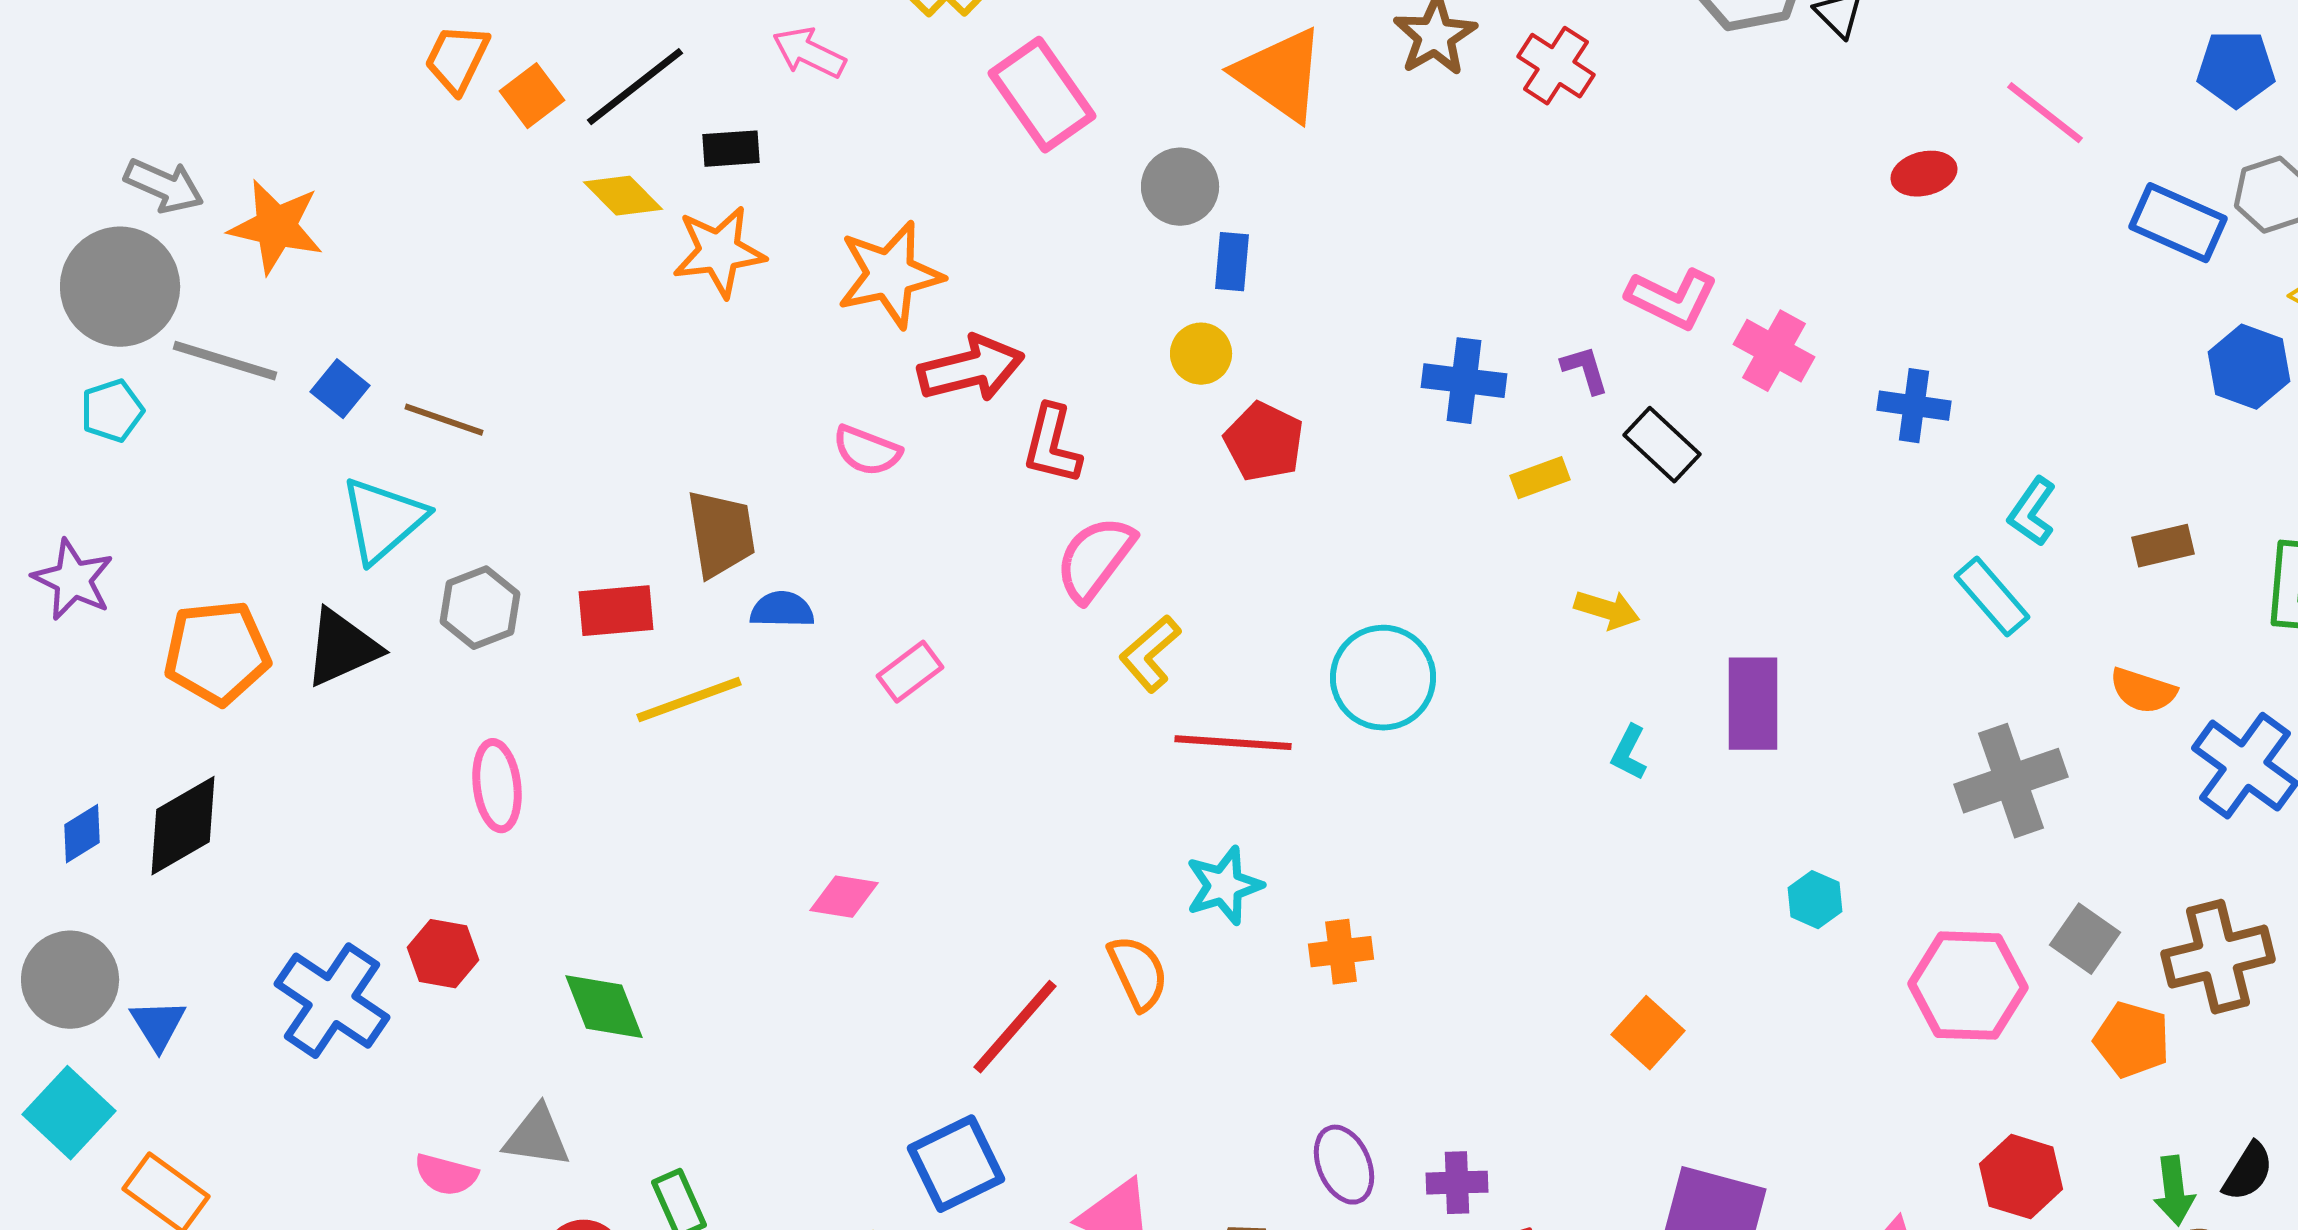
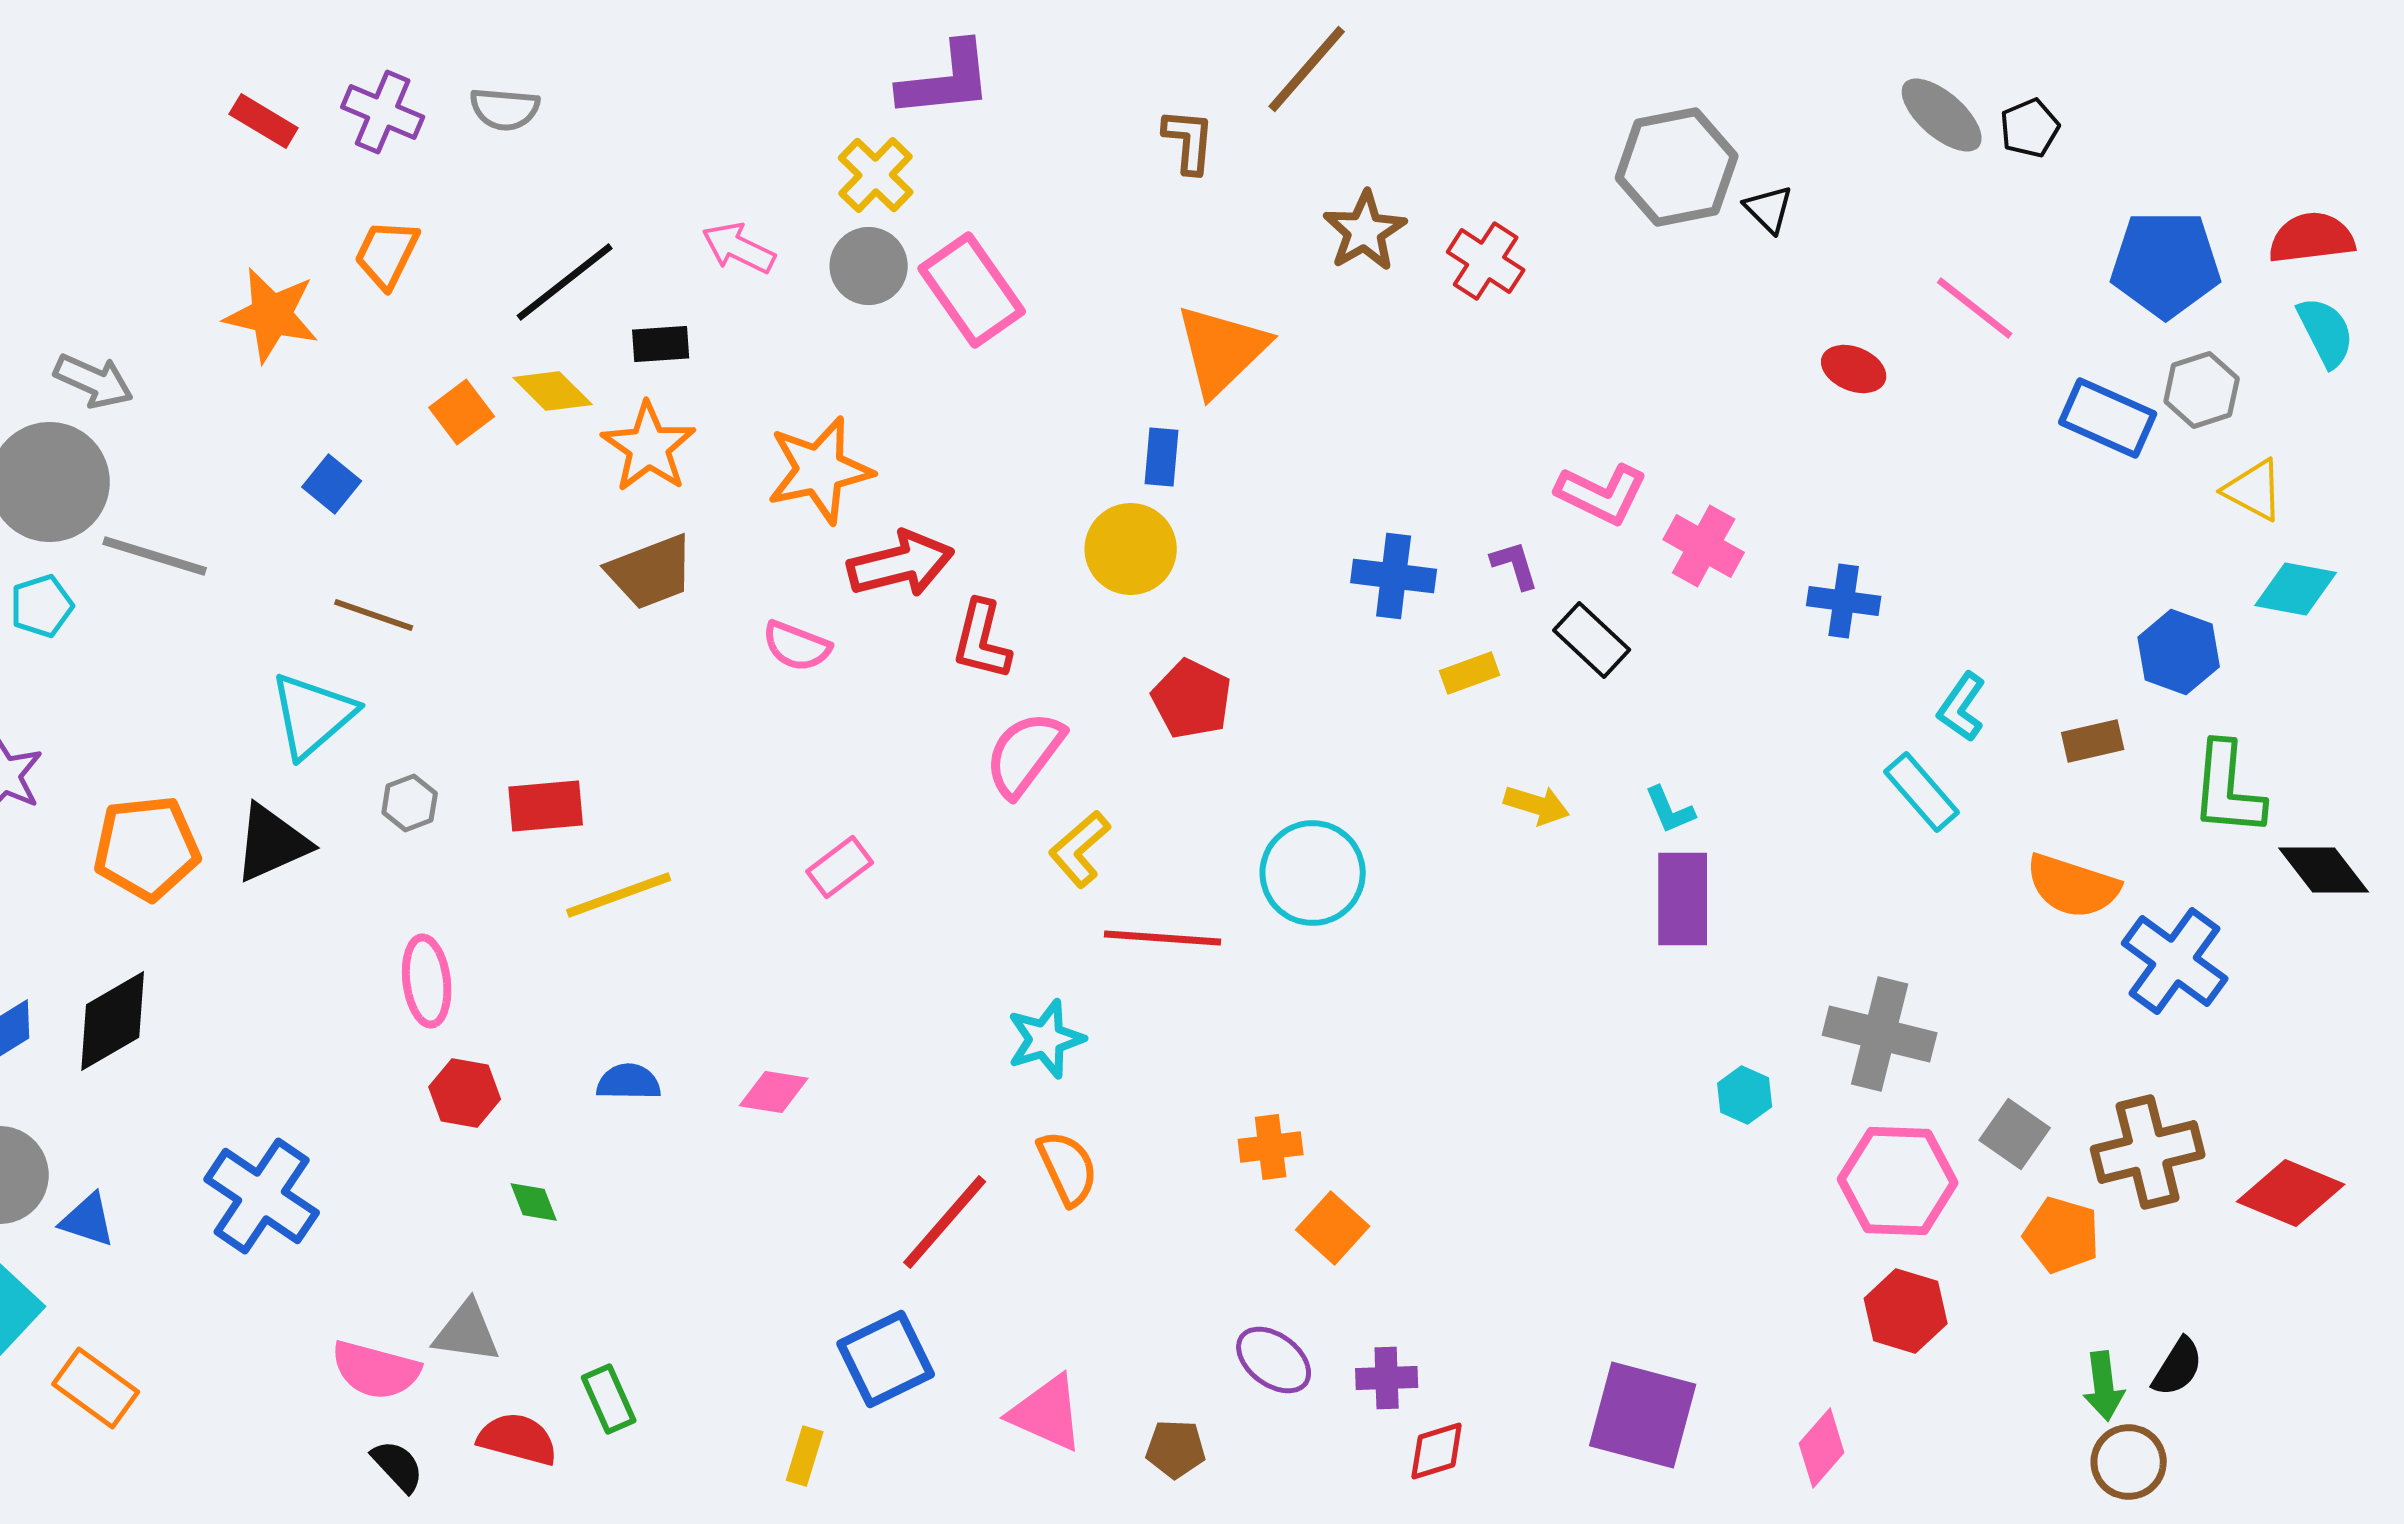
blue pentagon: (2236, 69) -> (2166, 264), size x1.4
orange triangle: (1280, 75) -> (1222, 350), moved, turned 41
orange square: (532, 96) -> (462, 412), moved
red ellipse: (1924, 174) -> (1854, 369), turned 36
gray circle: (1180, 187) -> (869, 266), moved
orange star: (276, 227) -> (272, 315), moved
orange star: (719, 252) -> (649, 447), turned -30
yellow circle: (1201, 354) -> (1131, 549), size x1.5
blue hexagon: (2249, 367) -> (2179, 652), moved
blue square: (340, 389) -> (332, 484), moved
red pentagon: (1264, 442) -> (1192, 699), moved
brown trapezoid: (721, 534) -> (651, 572), moved, turned 78
gray hexagon: (480, 608) -> (410, 803), size x0.7
blue semicircle: (782, 610) -> (629, 1082), moved
orange semicircle: (2143, 691) -> (2073, 886), size x1.4
cyan L-shape: (1629, 753) -> (1670, 810), moved, turned -50
gray cross: (2011, 781) -> (1880, 1034), moved, turned 33
cyan star: (1224, 886) -> (1046, 1039), moved
red hexagon: (443, 954) -> (465, 1093), moved
green diamond: (604, 1007) -> (534, 1202), size x0.6
blue triangle: (158, 1025) -> (88, 1220), turned -40
orange square: (1648, 1033) -> (1333, 1228), moved
purple ellipse: (1344, 1165) -> (1274, 1360), turned -30
pink semicircle: (446, 1175) -> (376, 1370), size x1.4
red hexagon: (2021, 1177) -> (1906, 1311), moved

